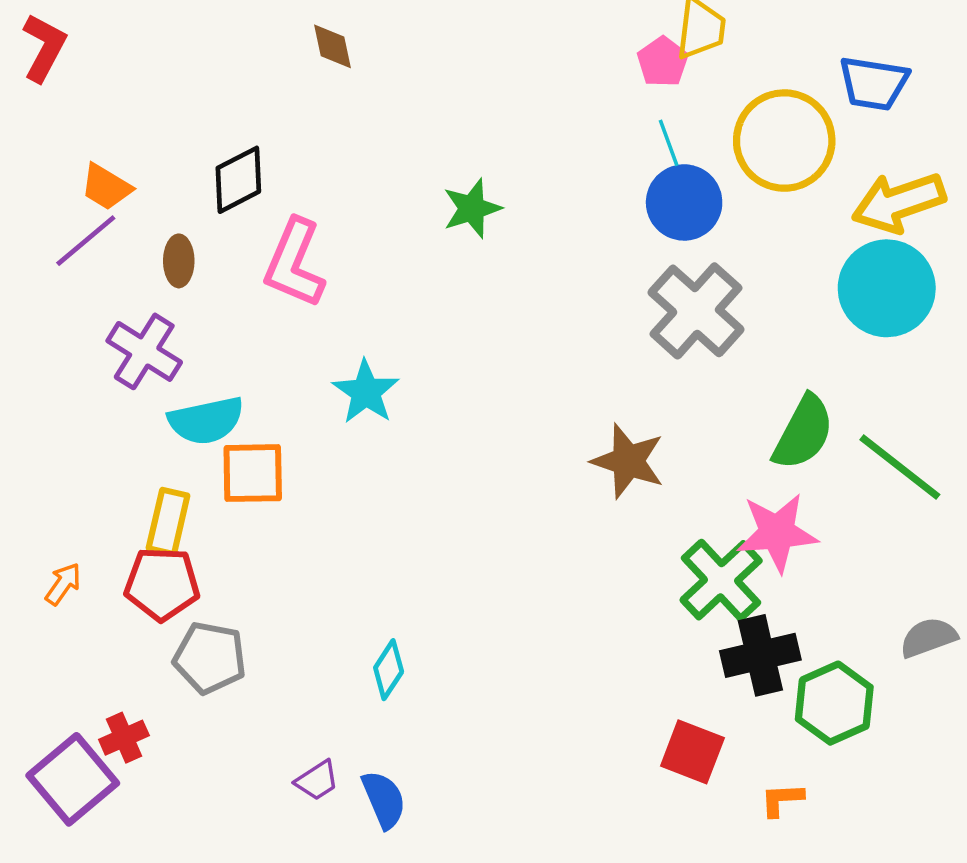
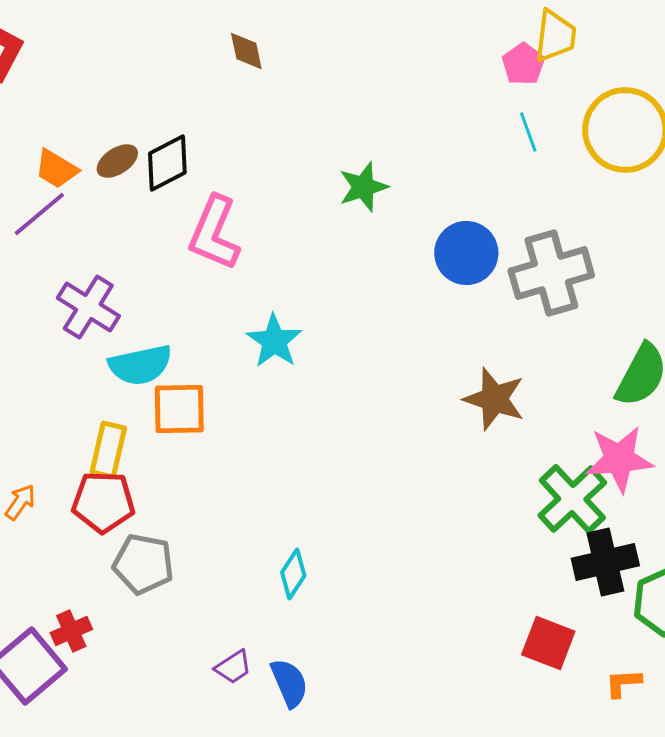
blue circle: (684, 202) -> (466, 253), moved
brown ellipse: (179, 261) -> (117, 161), moved, turned 57
gray cross: (696, 311) -> (551, 273), turned 32

